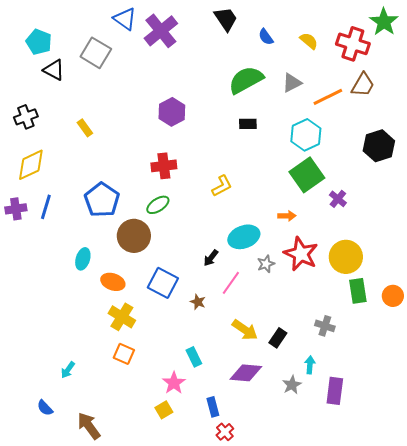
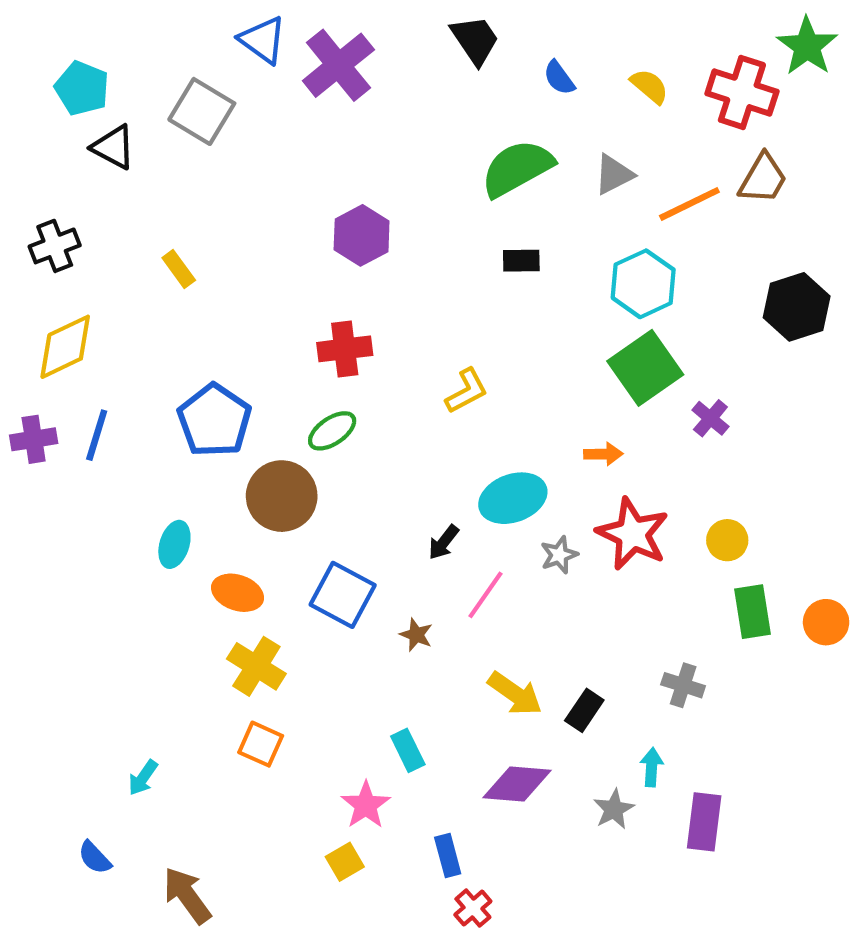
yellow circle: (346, 257) -> (727, 540), size x0.6

